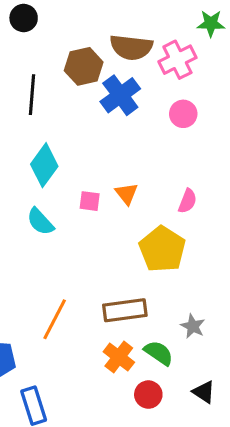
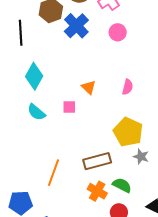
pink square: (90, 201) -> (69, 107), moved
yellow pentagon: (162, 249) -> (128, 132), moved
gray star: (193, 326) -> (141, 157), moved

